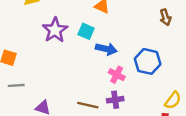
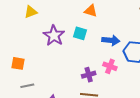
blue arrow: (106, 49) -> (111, 40), moved
purple cross: (115, 100) -> (89, 75), moved

